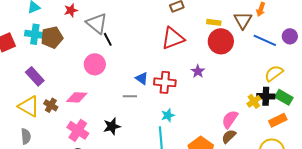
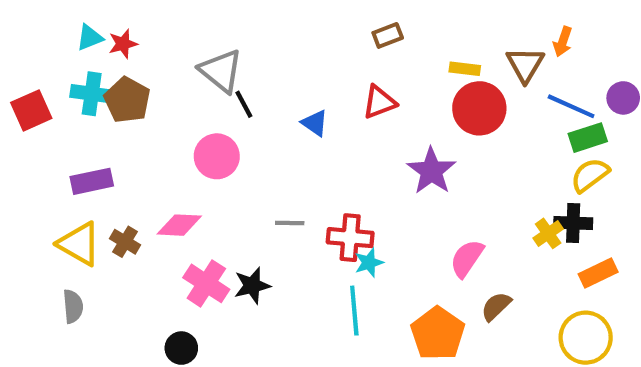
red star: (71, 10) -> (123, 44), moved
brown pentagon: (52, 37) -> (127, 100), turned -30
red triangle: (173, 38) -> (379, 102), size x0.7
purple star: (198, 71) -> (431, 171), size x1.6
purple rectangle: (35, 76) -> (92, 181), turned -60
blue triangle: (142, 78) -> (315, 123), moved
red cross: (165, 82) -> (350, 238), moved
green rectangle: (284, 97) -> (588, 138), moved, turned -48
pink semicircle: (230, 119) -> (467, 258), moved
pink cross: (78, 130) -> (206, 283), moved

